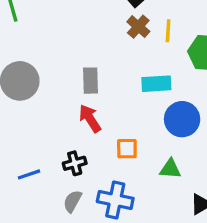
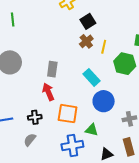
cyan rectangle: (156, 84) -> (92, 77), turned 42
orange square: (127, 149) -> (68, 114), size x1.5
blue cross: (115, 200) -> (72, 145), moved, turned -30

